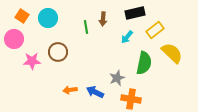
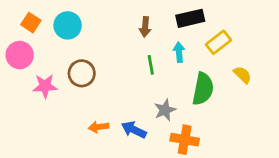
green line: (86, 27) -> (151, 65), moved
cyan arrow: (127, 37) -> (179, 52), turned 136
yellow semicircle: (172, 53) -> (242, 75), size x0.6

